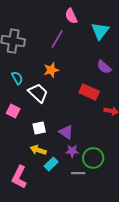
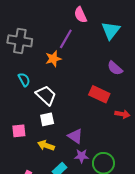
orange star: (51, 70) -> (53, 59), moved
pink square: (13, 111) -> (19, 131), moved, turned -32
white square: (39, 128) -> (47, 119), moved
yellow arrow: (38, 150) -> (46, 145), moved

